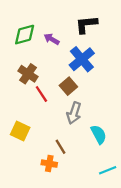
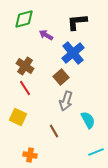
green diamond: (25, 35) -> (24, 19), moved
red line: (41, 94) -> (25, 88), moved
orange cross: (49, 164) -> (30, 155), moved

